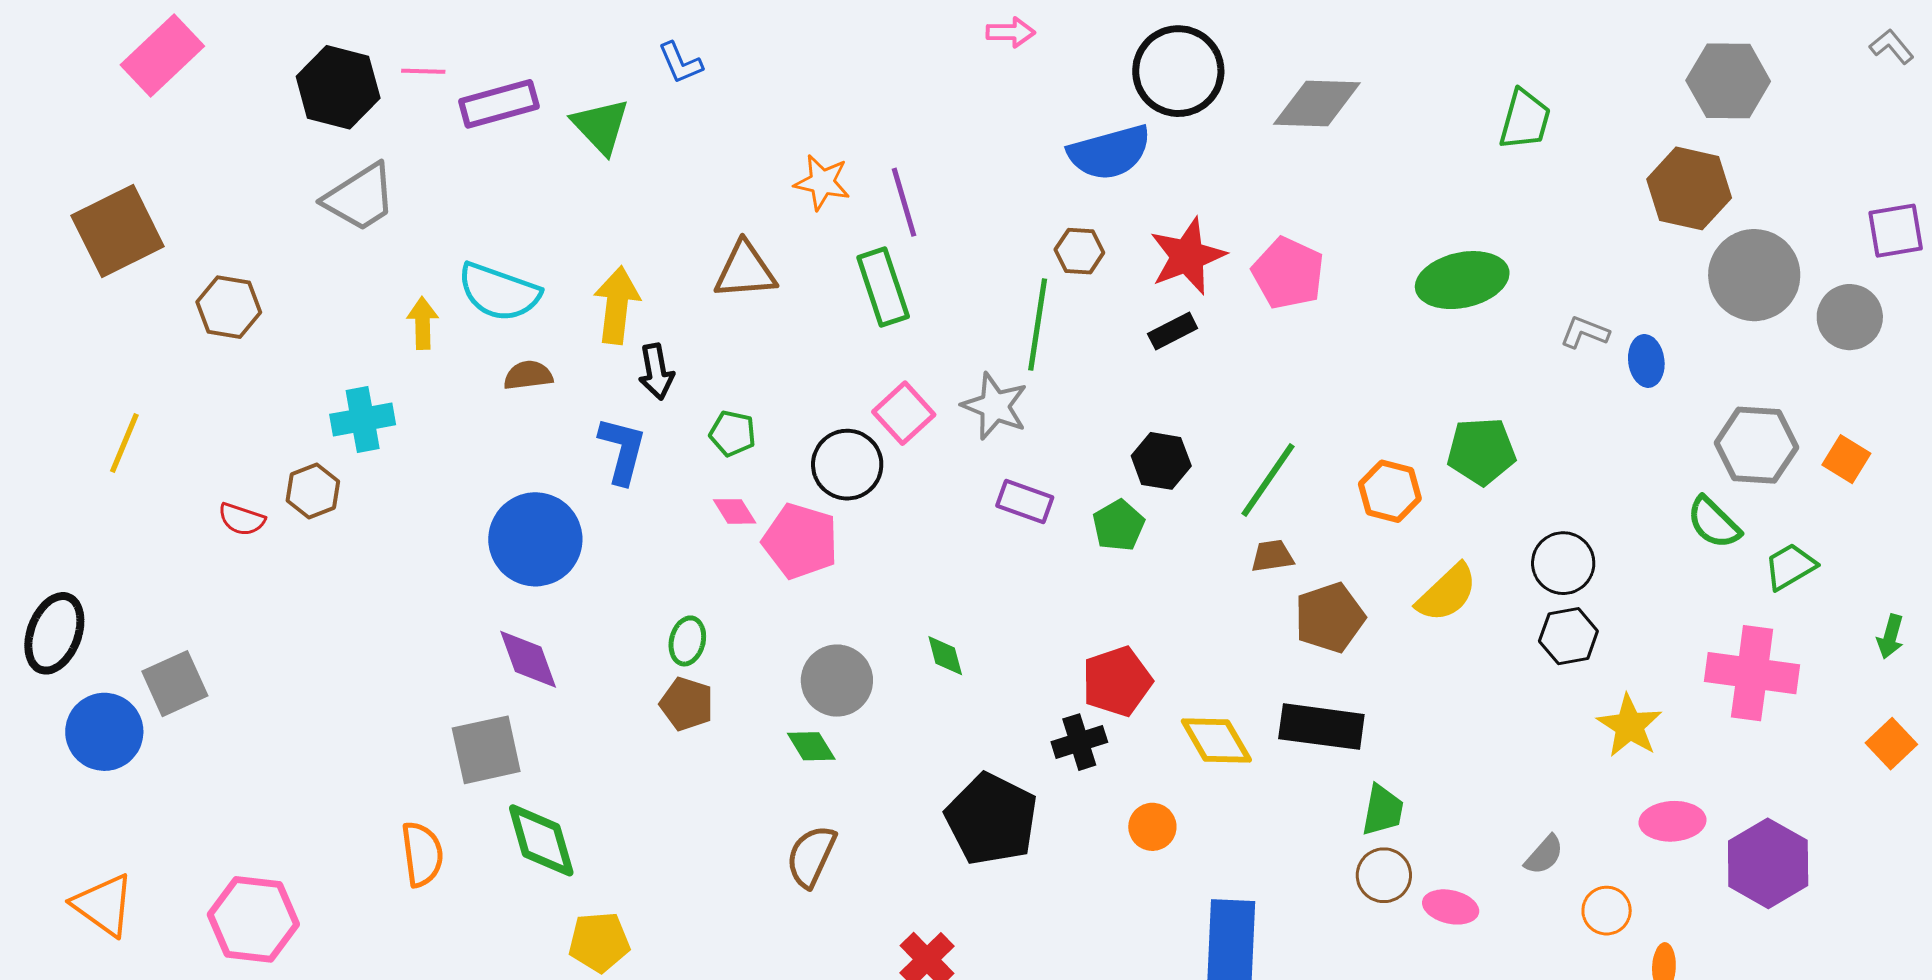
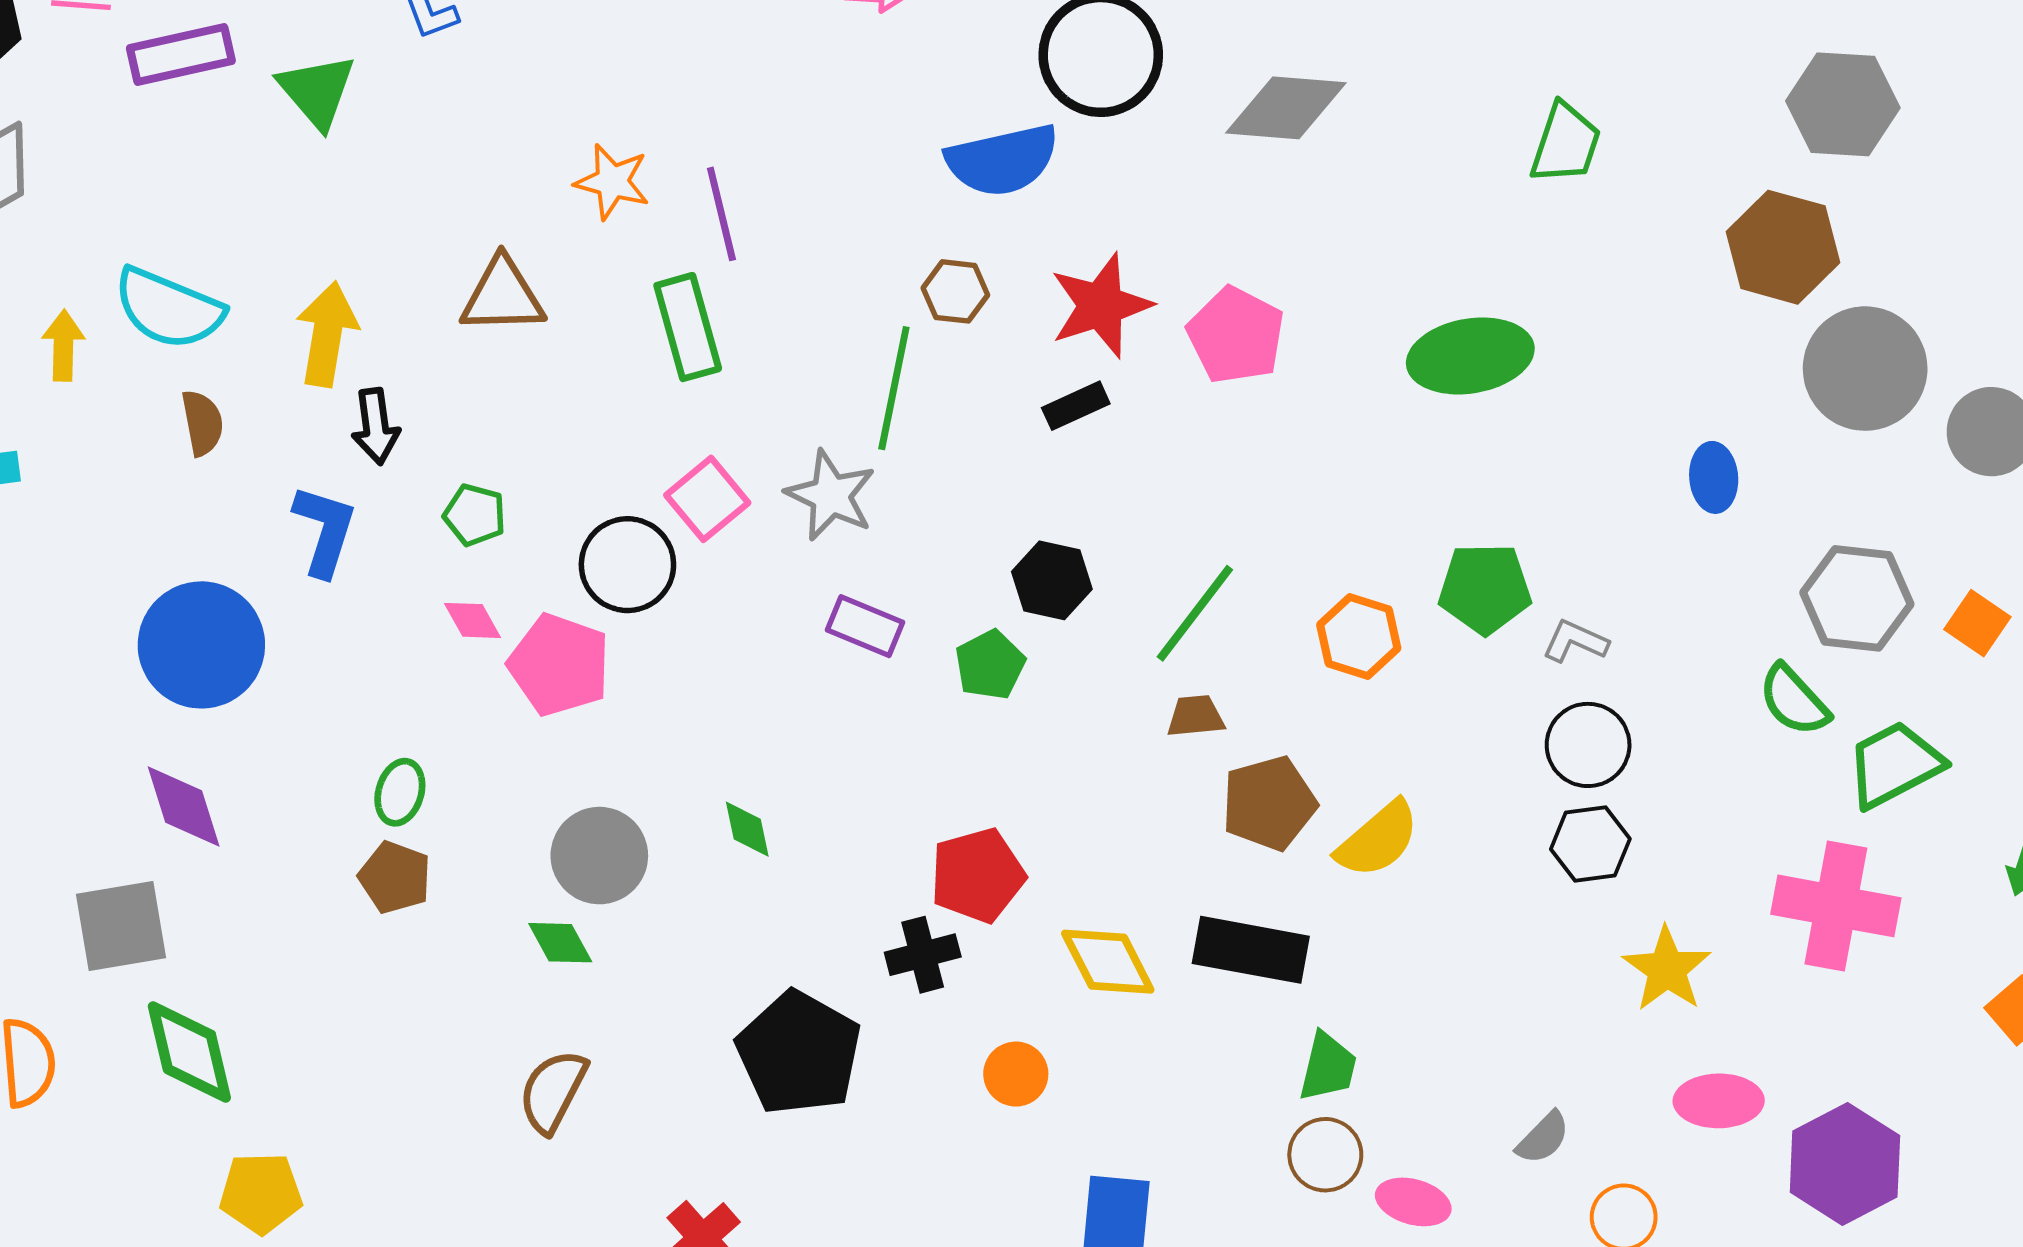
gray L-shape: (1585, 332) -> (1575, 641), moved
brown semicircle: (528, 375) -> (202, 423), turned 84
green trapezoid: (1790, 566) -> (1894, 765), size x1.4
yellow semicircle: (1447, 593) -> (1378, 840), moved

